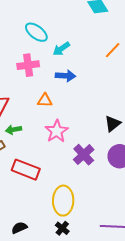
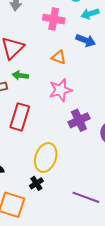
red rectangle: (26, 170) -> (20, 117), turned 68

